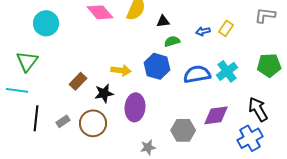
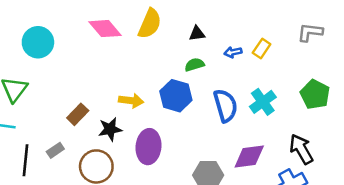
black triangle: (163, 21) -> (197, 34), moved
green pentagon: (269, 65) -> (315, 94), turned 30
blue semicircle: (197, 74) -> (226, 106), turned 84
gray rectangle: (63, 121) -> (55, 150), moved

